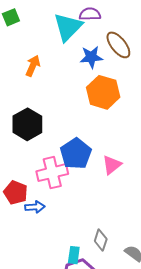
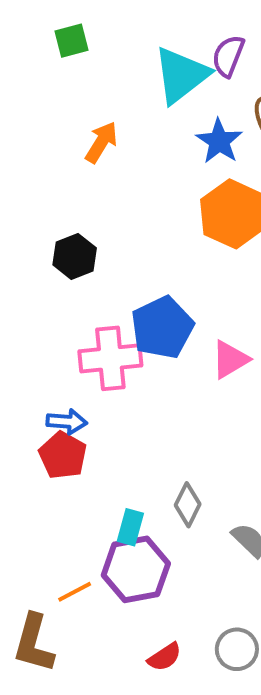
purple semicircle: (90, 14) -> (228, 56), turned -75
blue star: (91, 57) -> (219, 141), turned 30
black hexagon: (27, 124) -> (75, 256), size x0.7
red pentagon: (16, 192) -> (63, 455), moved

